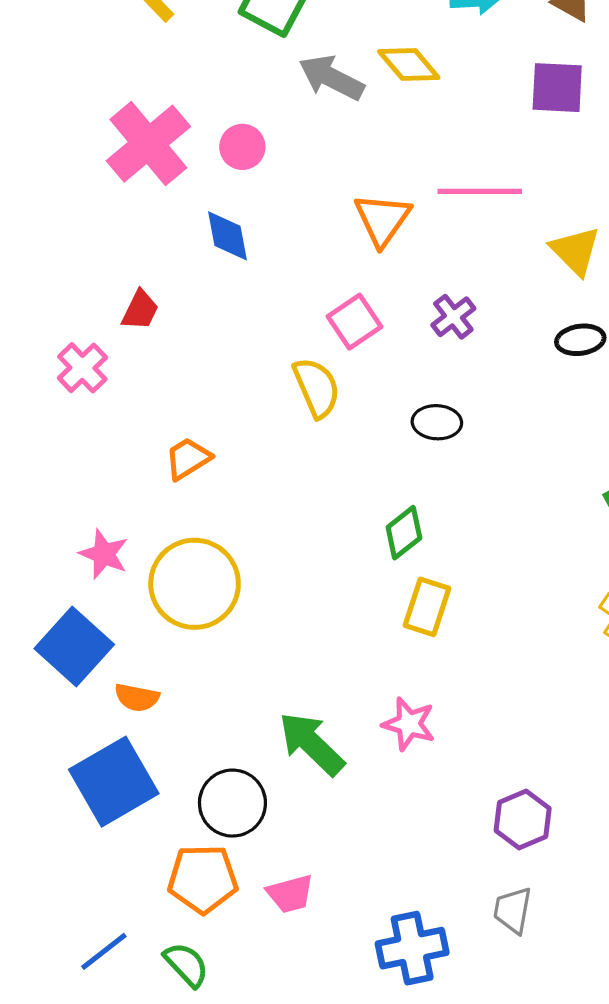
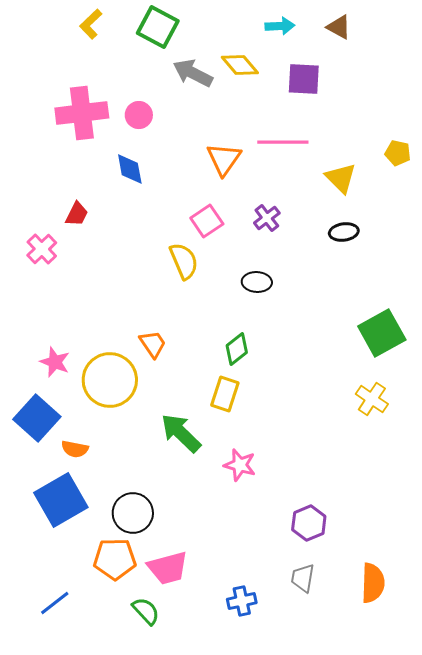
purple square: (557, 88) -> (304, 79), moved
pink cross: (148, 144) -> (82, 113), turned 33
orange trapezoid: (188, 458) -> (153, 344), moved, turned 88
yellow rectangle: (427, 607) -> (225, 394), moved
green arrow: (312, 744) -> (181, 433), moved
pink trapezoid: (290, 894) -> (168, 568), size x1.4
blue cross: (412, 948) -> (242, 601), size x0.7
green semicircle: (186, 965) -> (146, 611), moved

